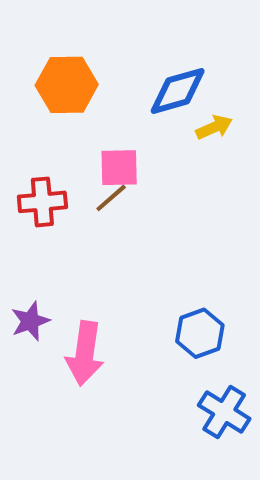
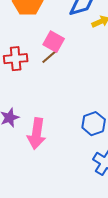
pink square: (119, 168) -> (54, 42), turned 30

